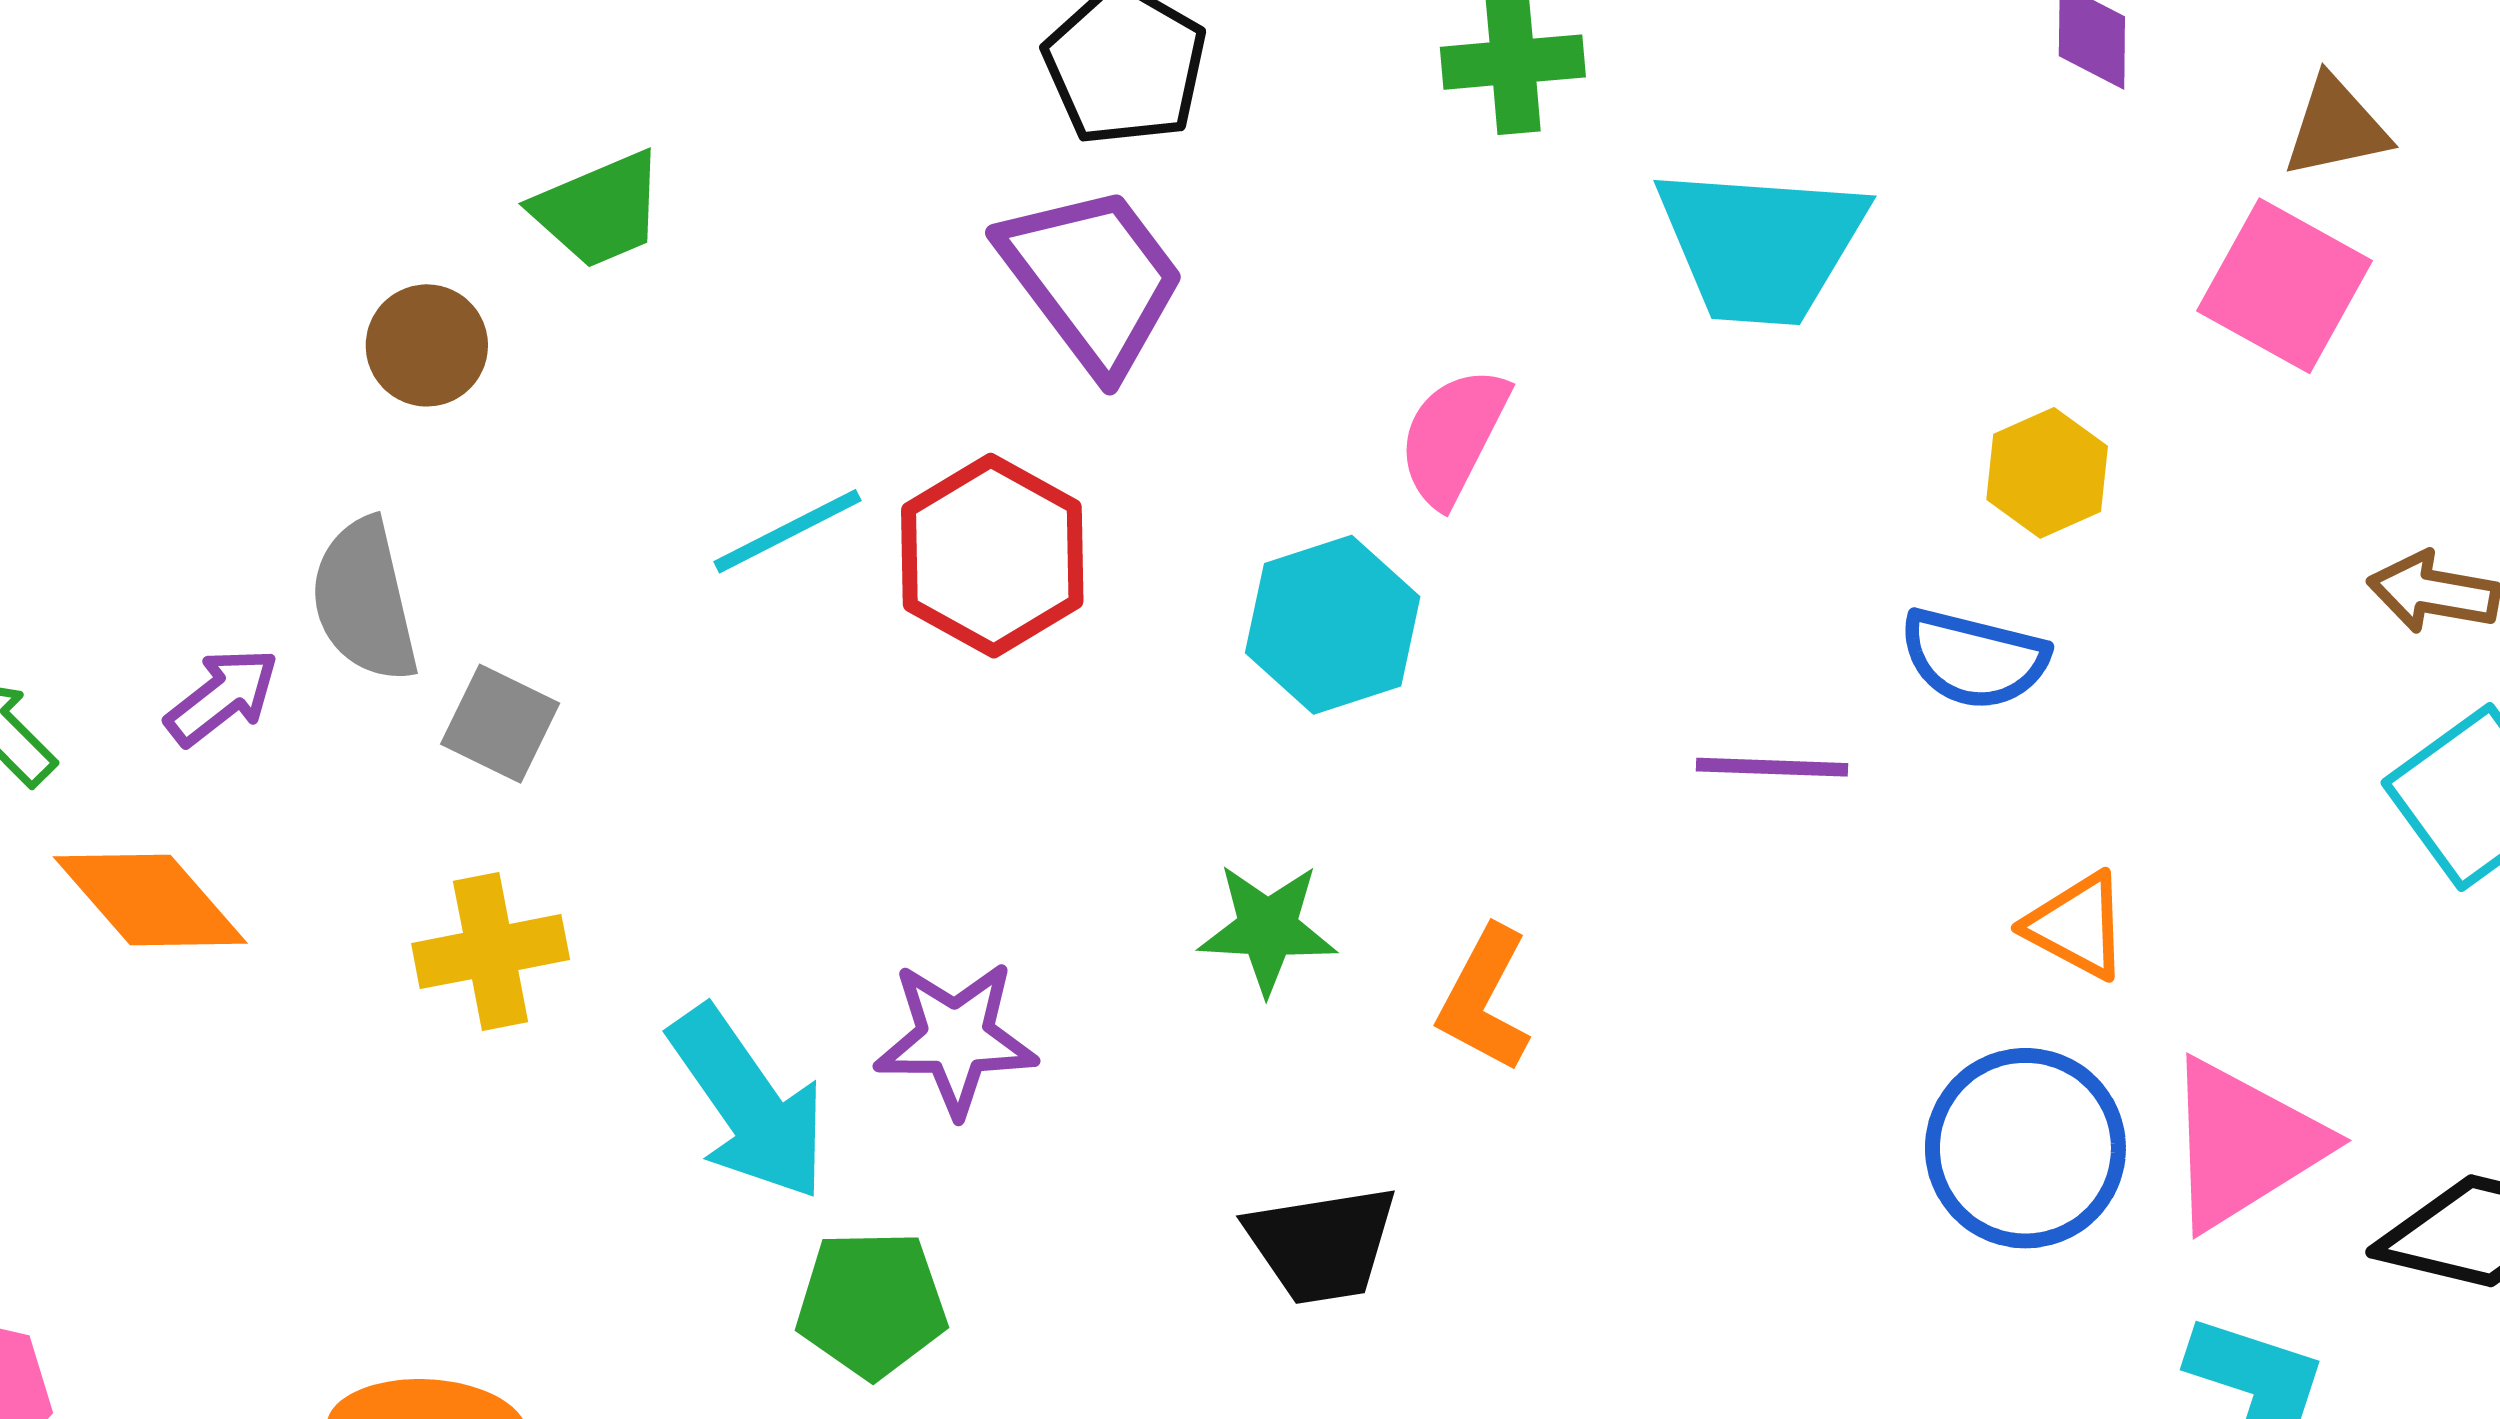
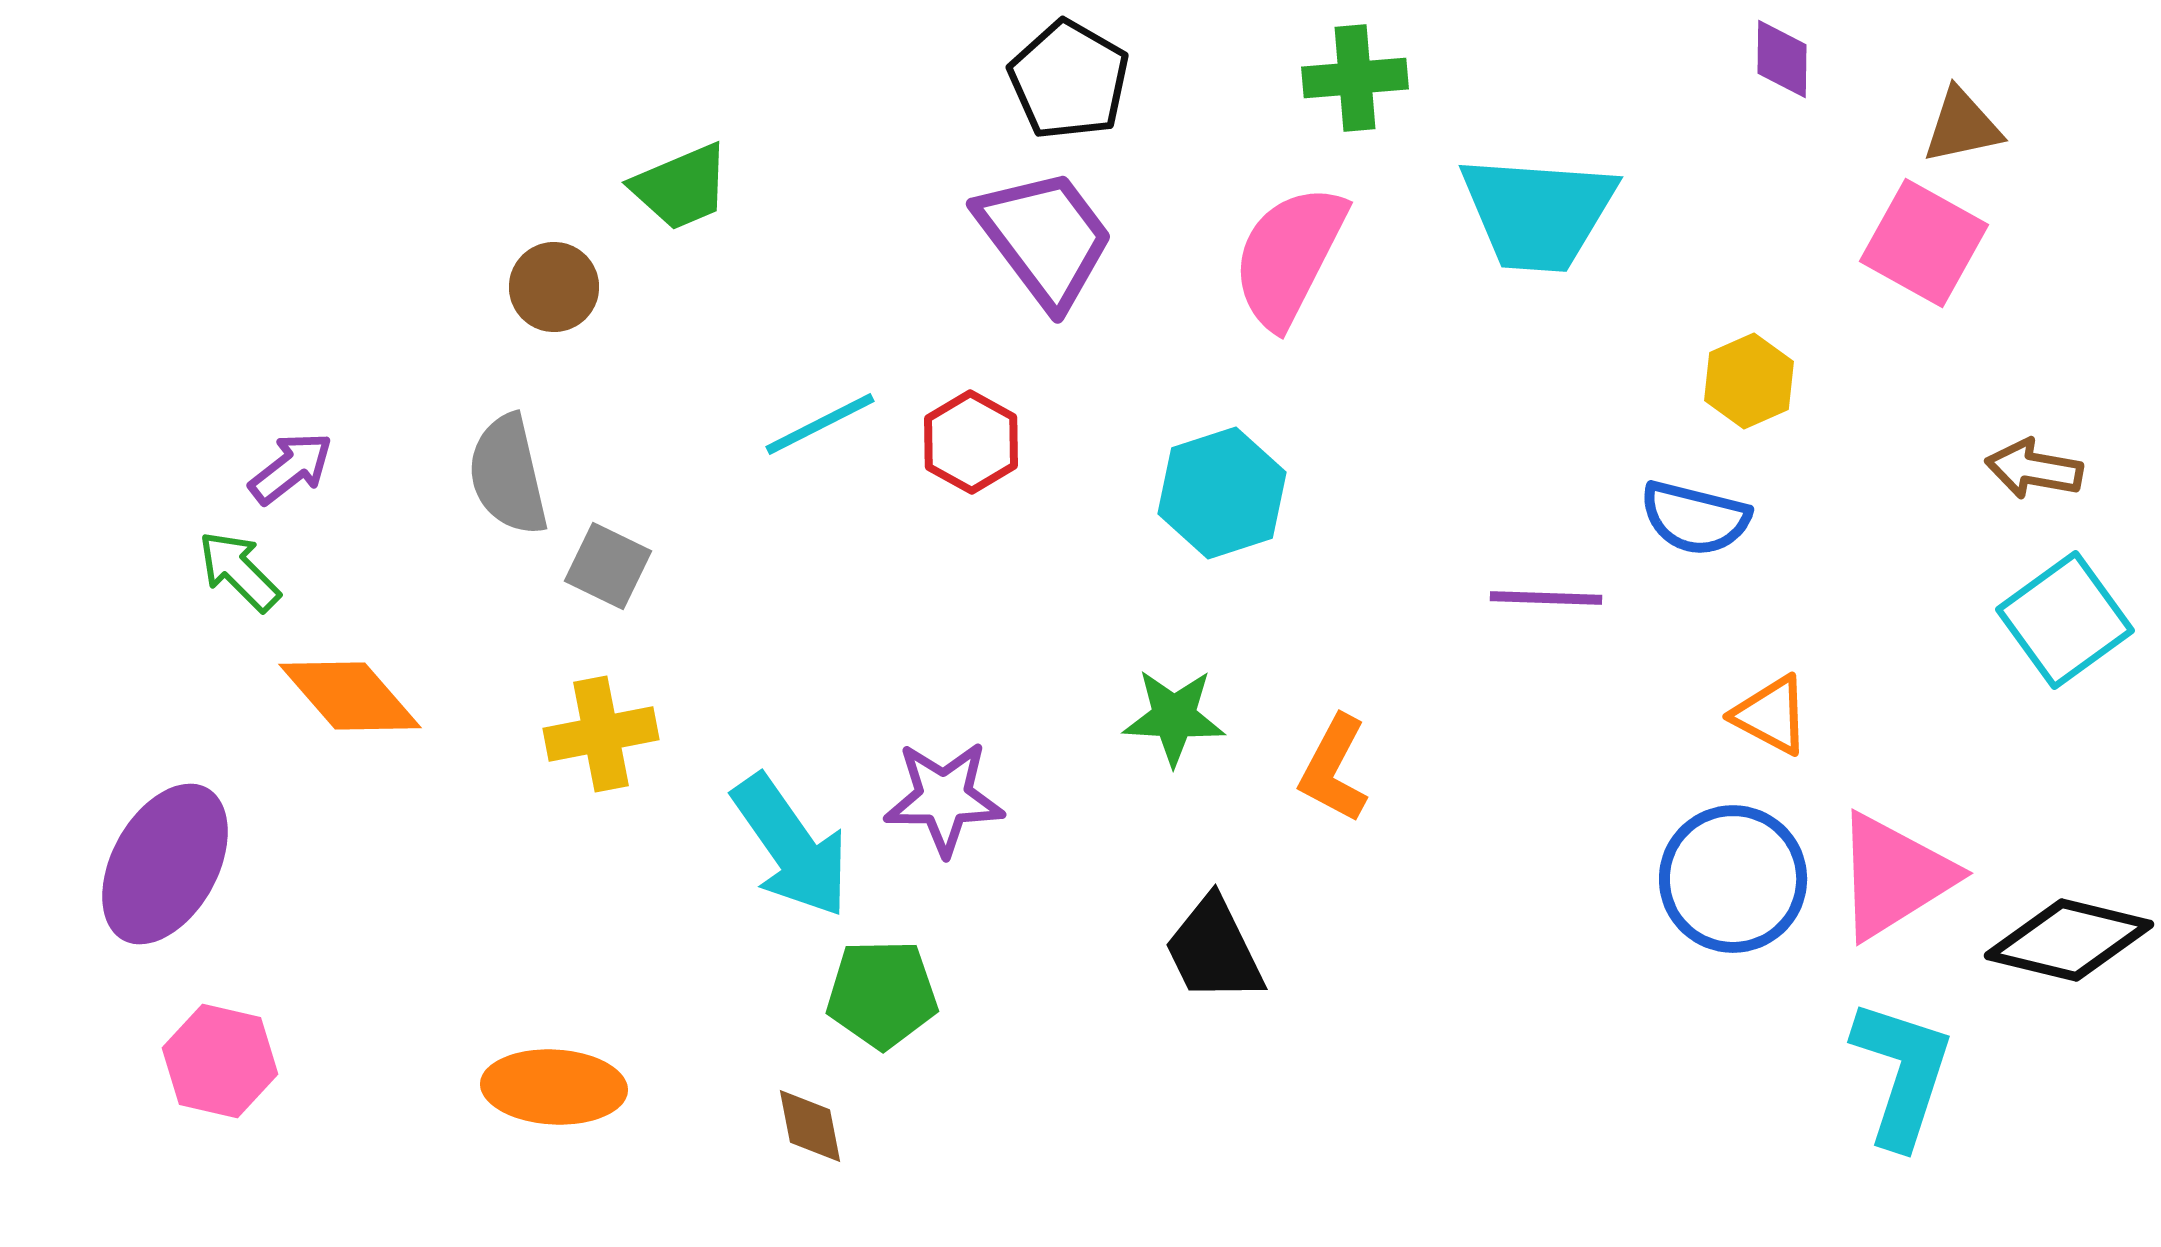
pink semicircle: (1453, 436) -> (1289, 256), moved, size x1.4
red hexagon: (992, 556) -> (971, 442), size x0.7
purple arrow: (222, 697) -> (291, 468), moved
black trapezoid: (1322, 1244) -> (1214, 950), turned 73

